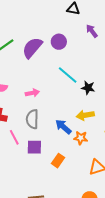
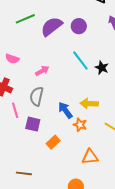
black star: (88, 88) -> (102, 68), moved
pink arrow: (32, 93) -> (42, 71), turned -32

